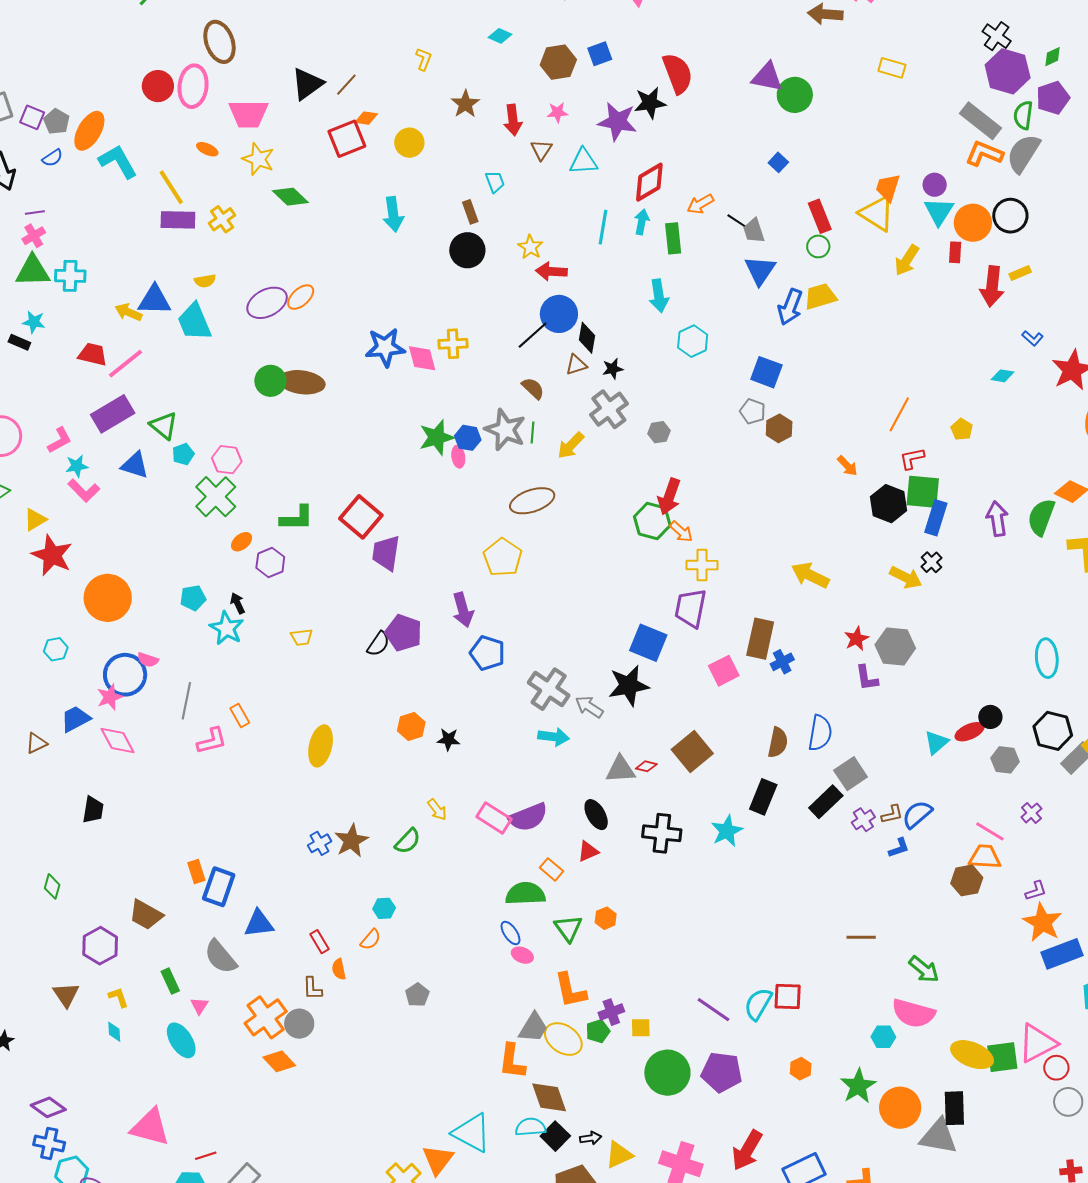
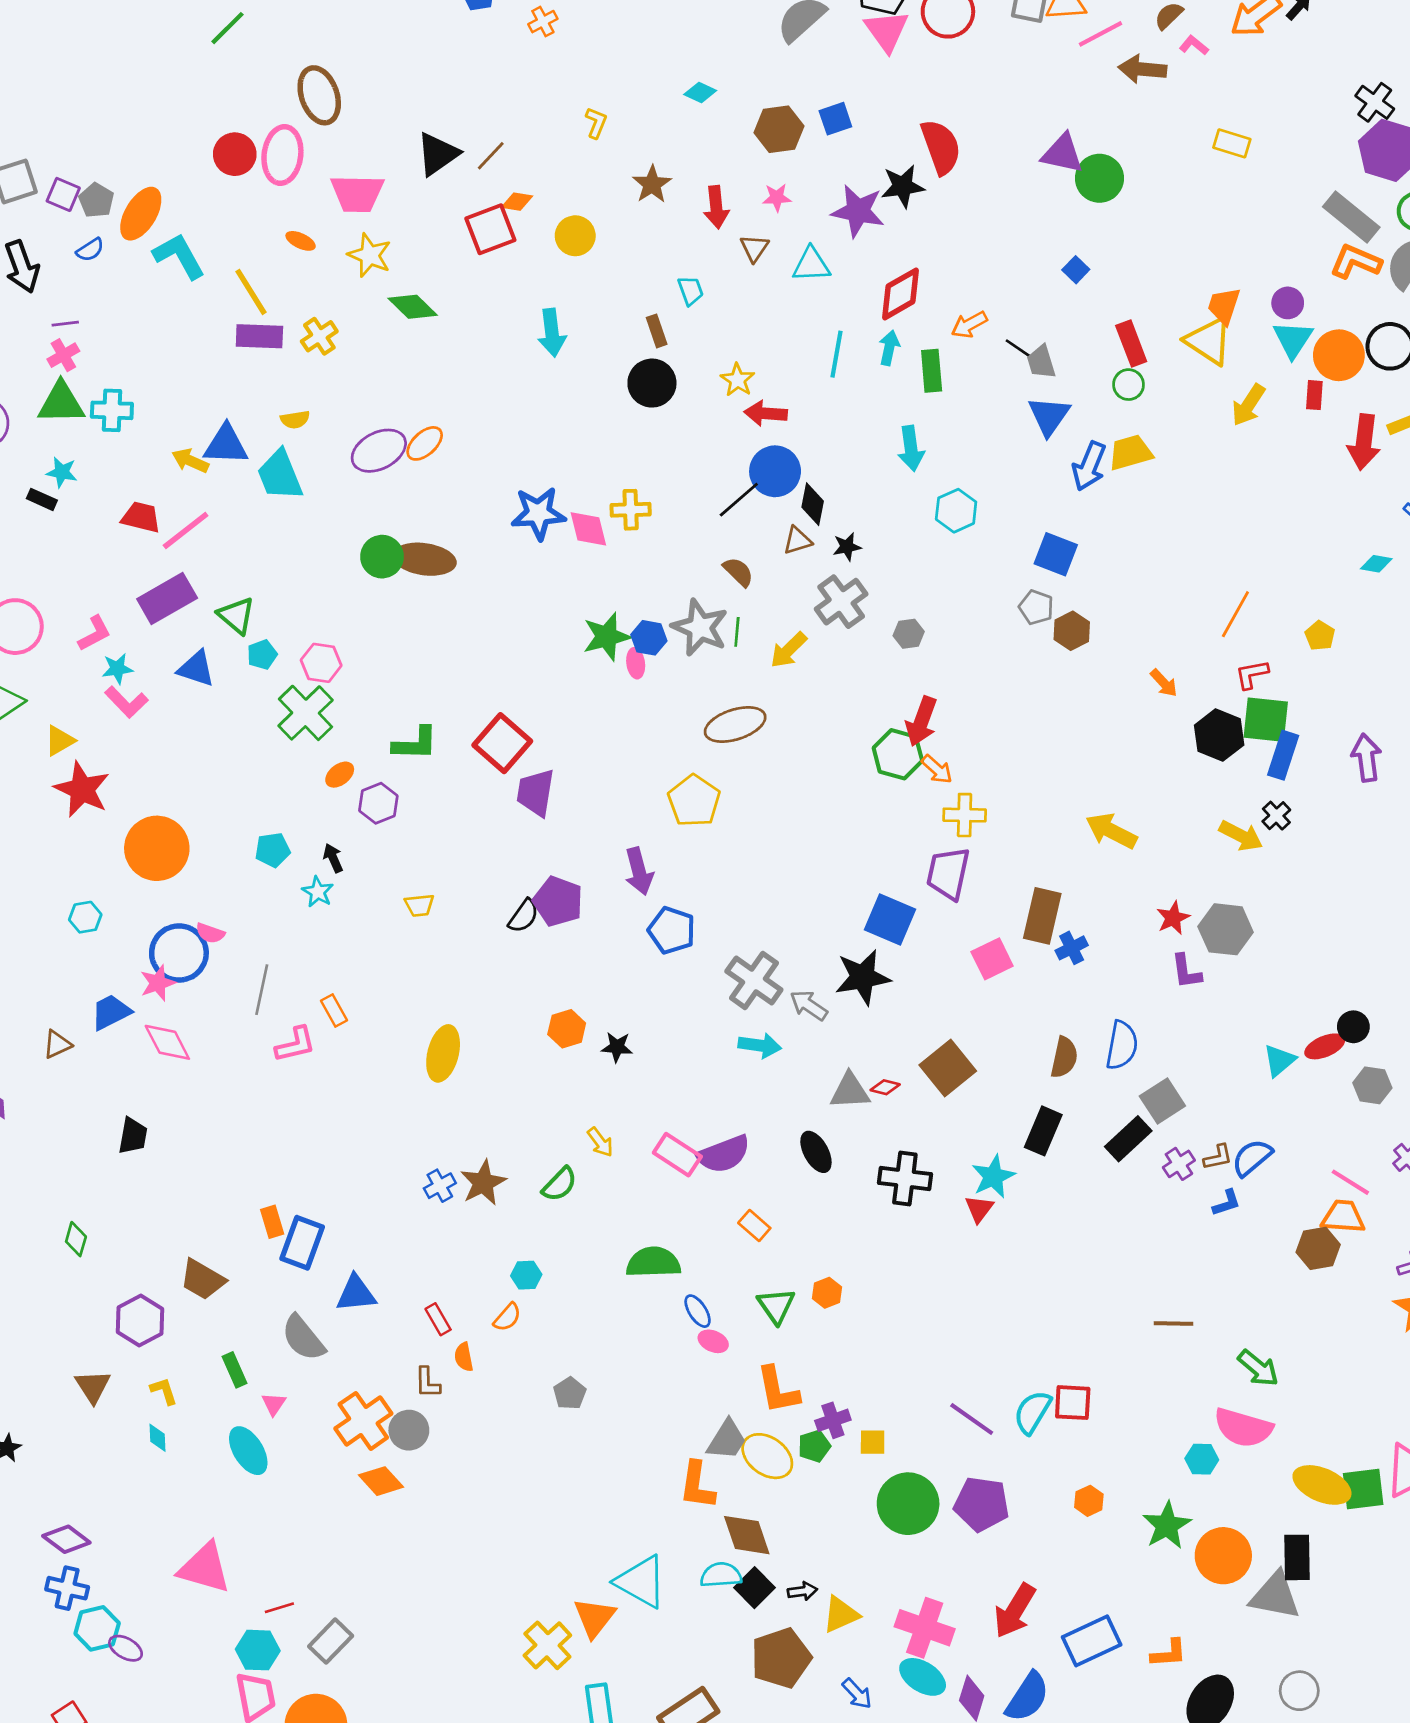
cyan star: (227, 628) -> (318, 892), size x0.7
red triangle: (588, 851) -> (979, 1209), moved, turned -30
green semicircle: (525, 894) -> (653, 1262), moved

